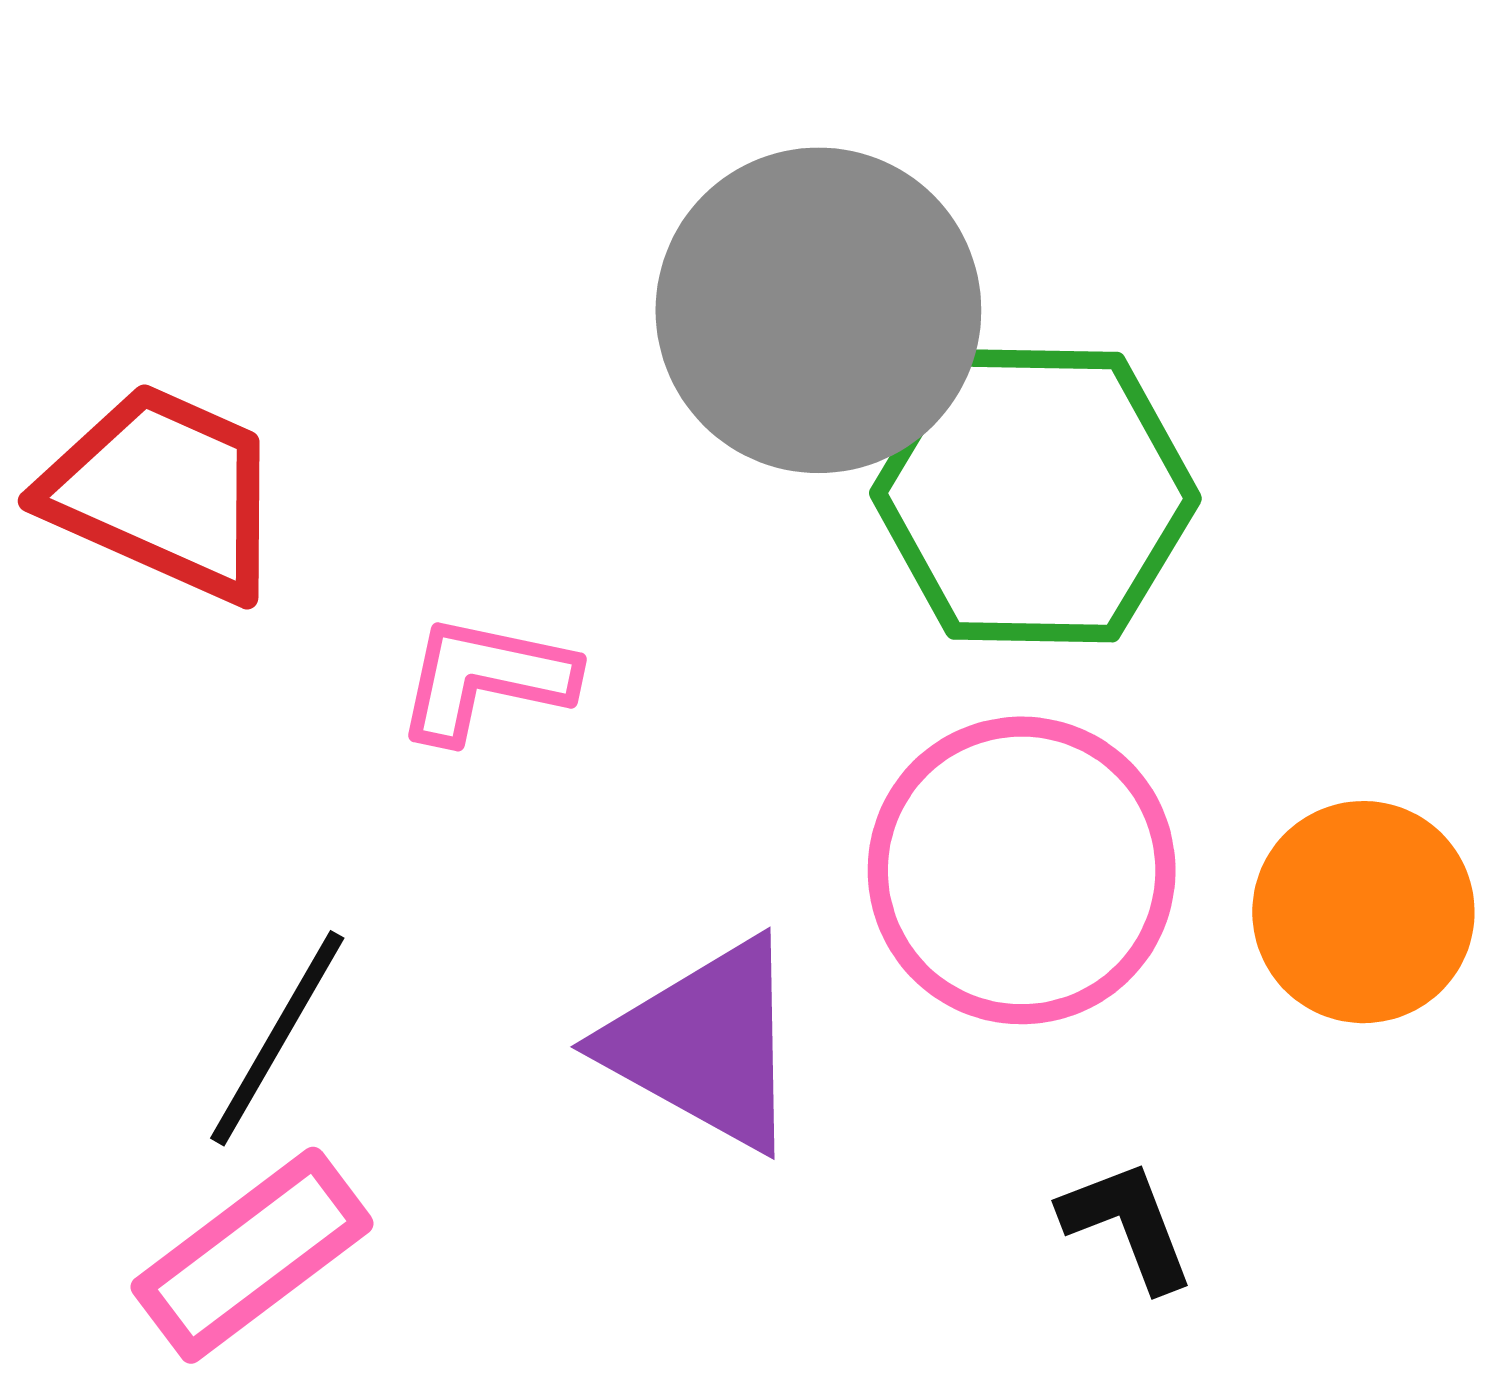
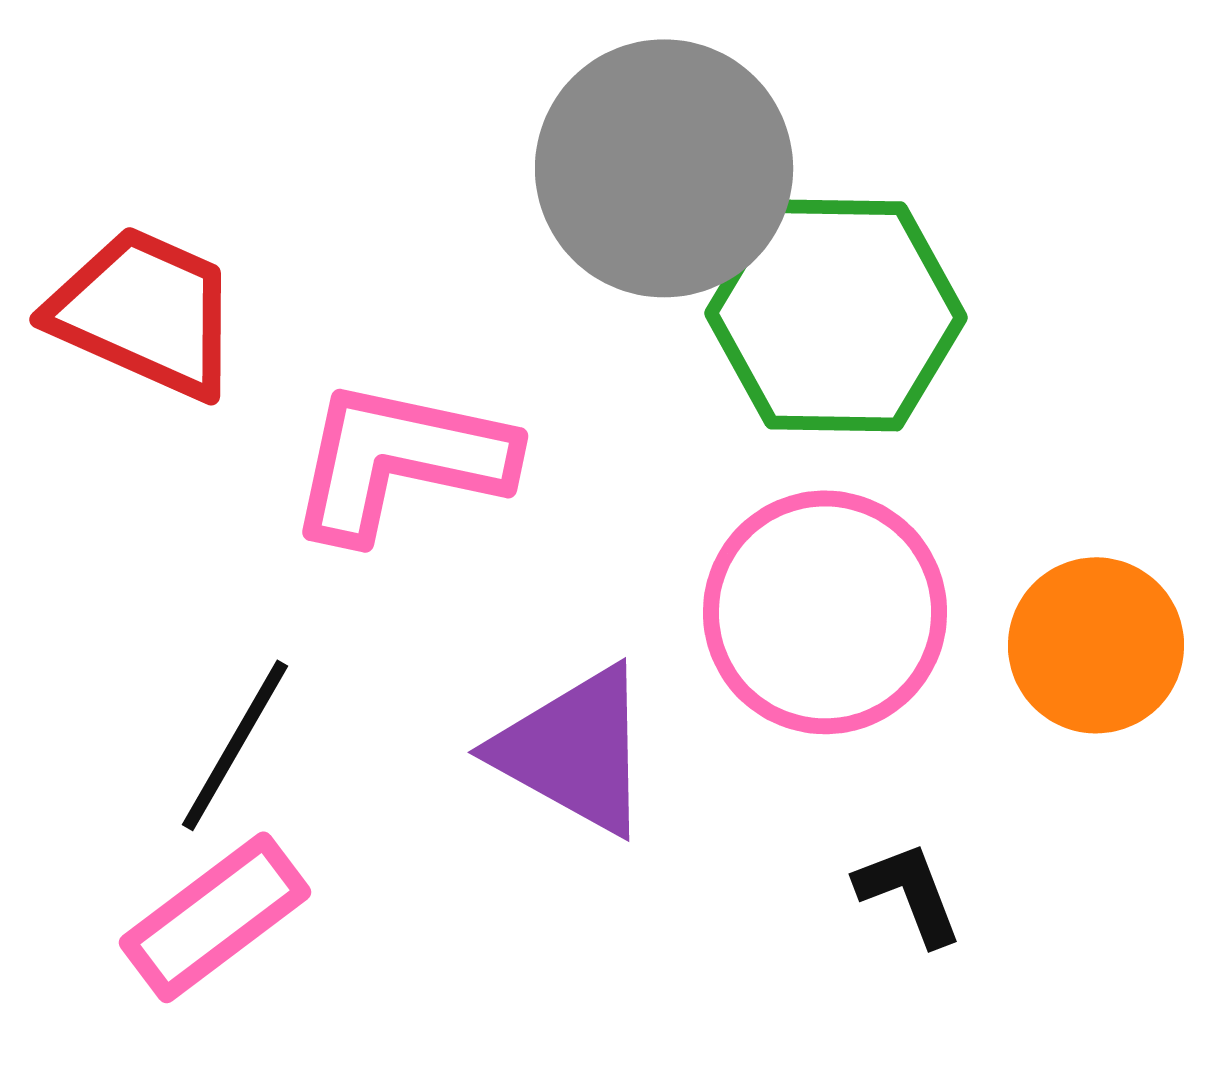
pink L-shape: (485, 679) -> (400, 460), size x1.6

